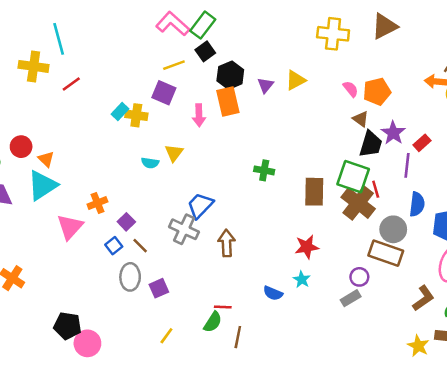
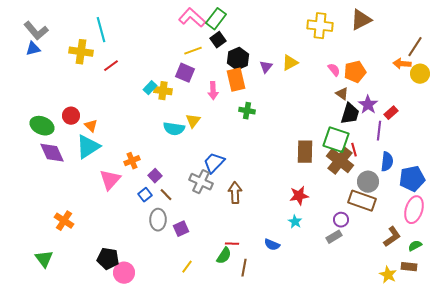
cyan semicircle: (150, 163) -> (174, 129), size x1.5
green cross: (264, 170) -> (247, 111), moved
blue semicircle: (273, 293) -> (272, 245), moved

